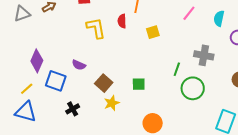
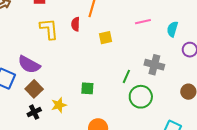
pink line: (189, 13) -> (143, 22), turned 35
purple semicircle: (79, 65) -> (29, 64), size x1.6
brown square: (104, 83) -> (34, 89), moved
black cross: (73, 109) -> (34, 112), moved

